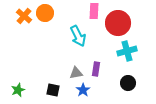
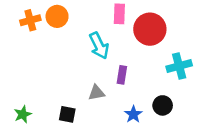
orange cross: (24, 16) -> (30, 20), turned 35
cyan cross: (127, 51) -> (179, 66), moved
purple rectangle: (96, 69) -> (122, 75), moved
blue star: (83, 90) -> (133, 114), moved

